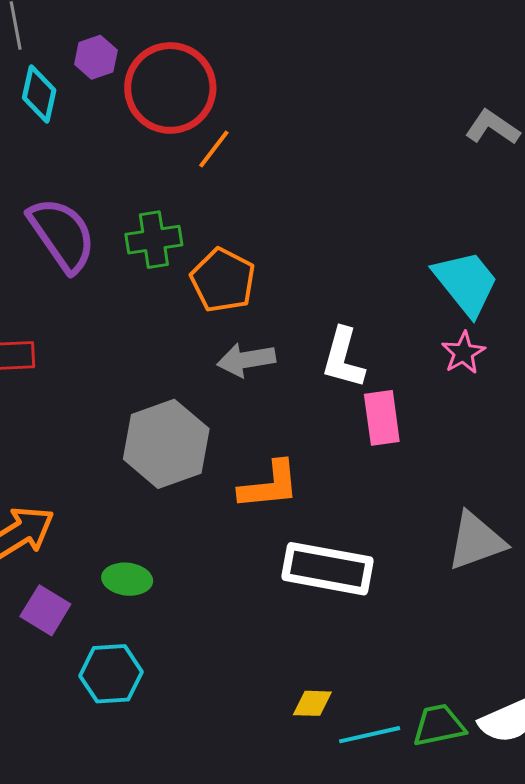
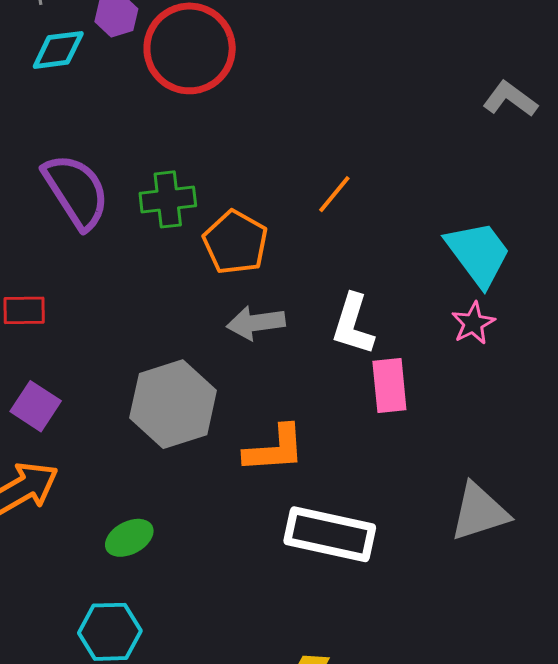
cyan diamond: (39, 94) -> (58, 50), turned 68
orange line: (214, 149) -> (334, 194), moved
green ellipse: (127, 579) -> (129, 538), turned -36
purple square: (45, 610) -> (36, 406), moved

